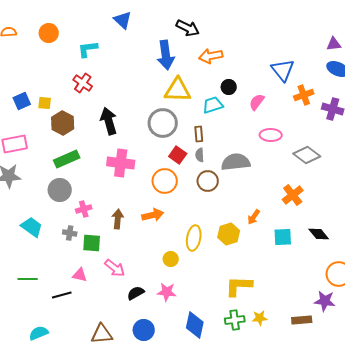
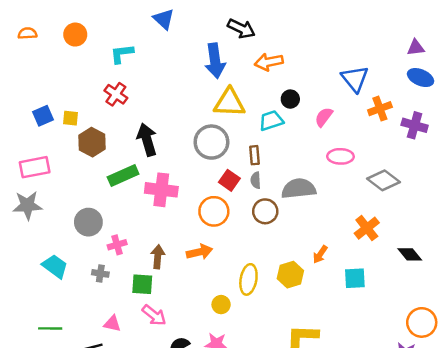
green rectangle: (67, 159) -> (123, 175), moved
black diamond: (319, 234) -> (410, 254), moved
green square: (92, 243) -> (142, 284), moved

